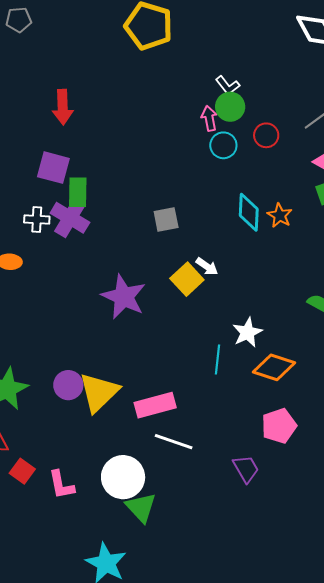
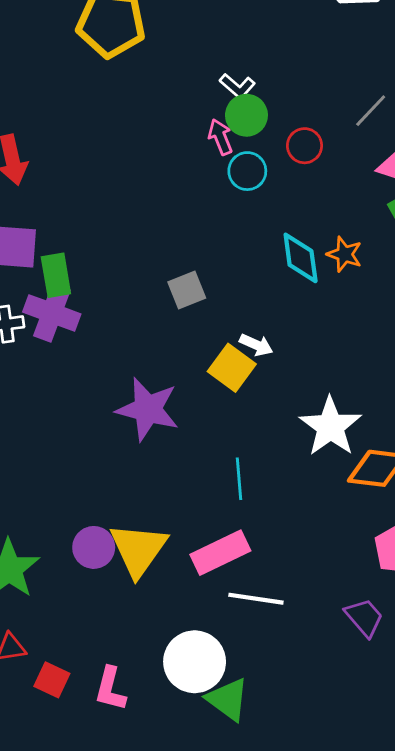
white star: (247, 332) -> (330, 426), size x1.4
cyan line: (217, 359) -> (239, 479), moved
pink L-shape: (61, 485) -> (110, 689), turned 36

